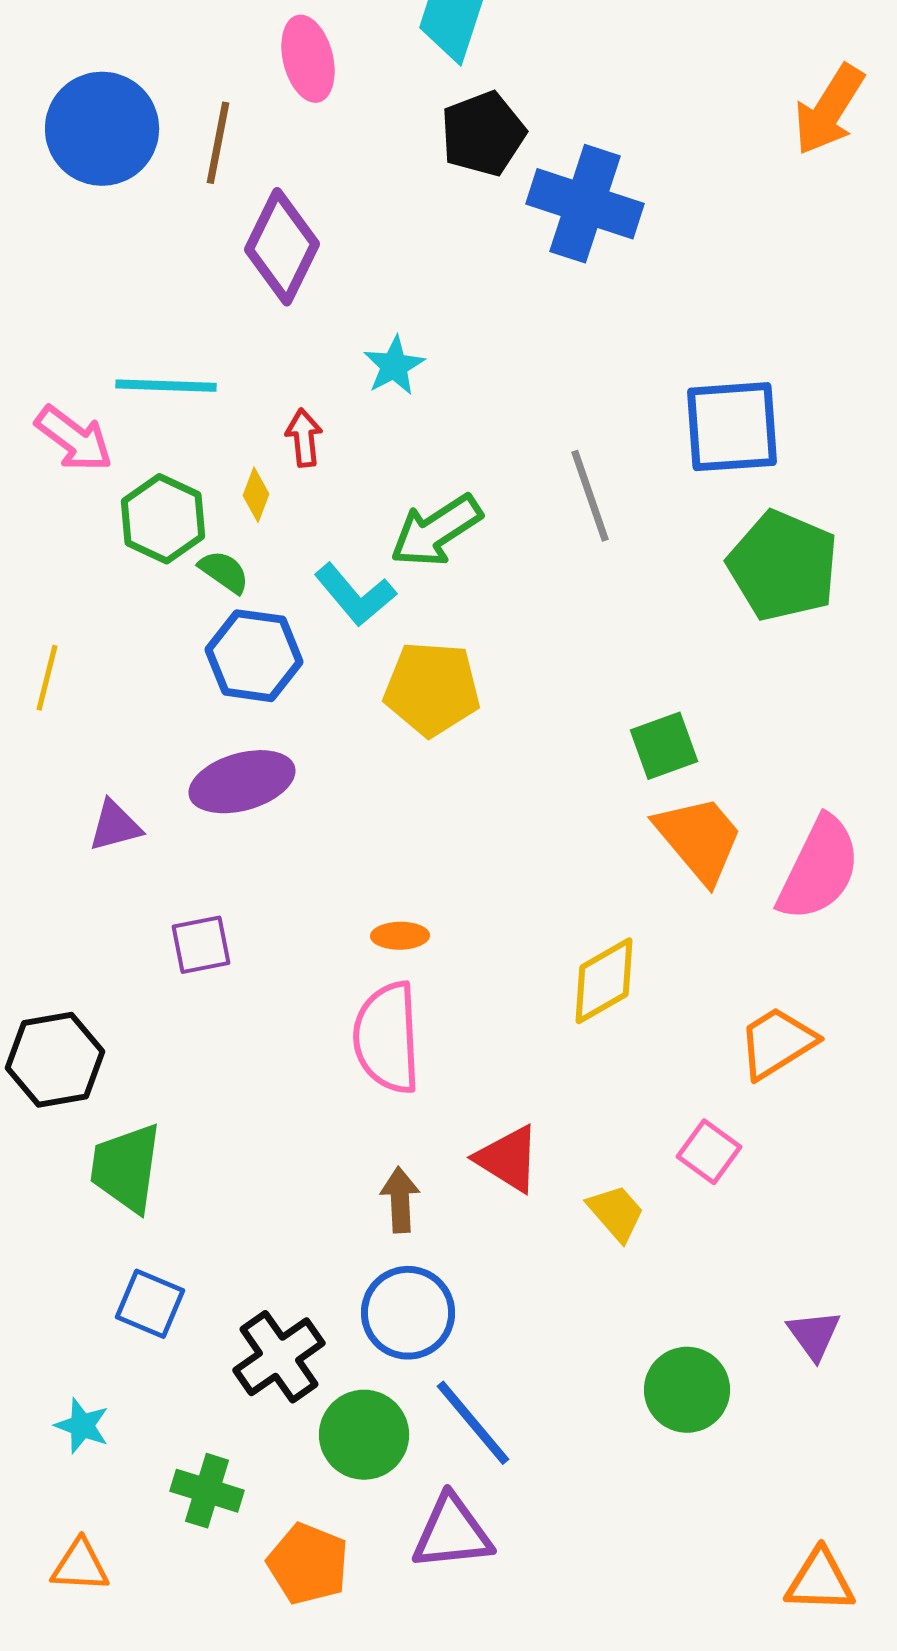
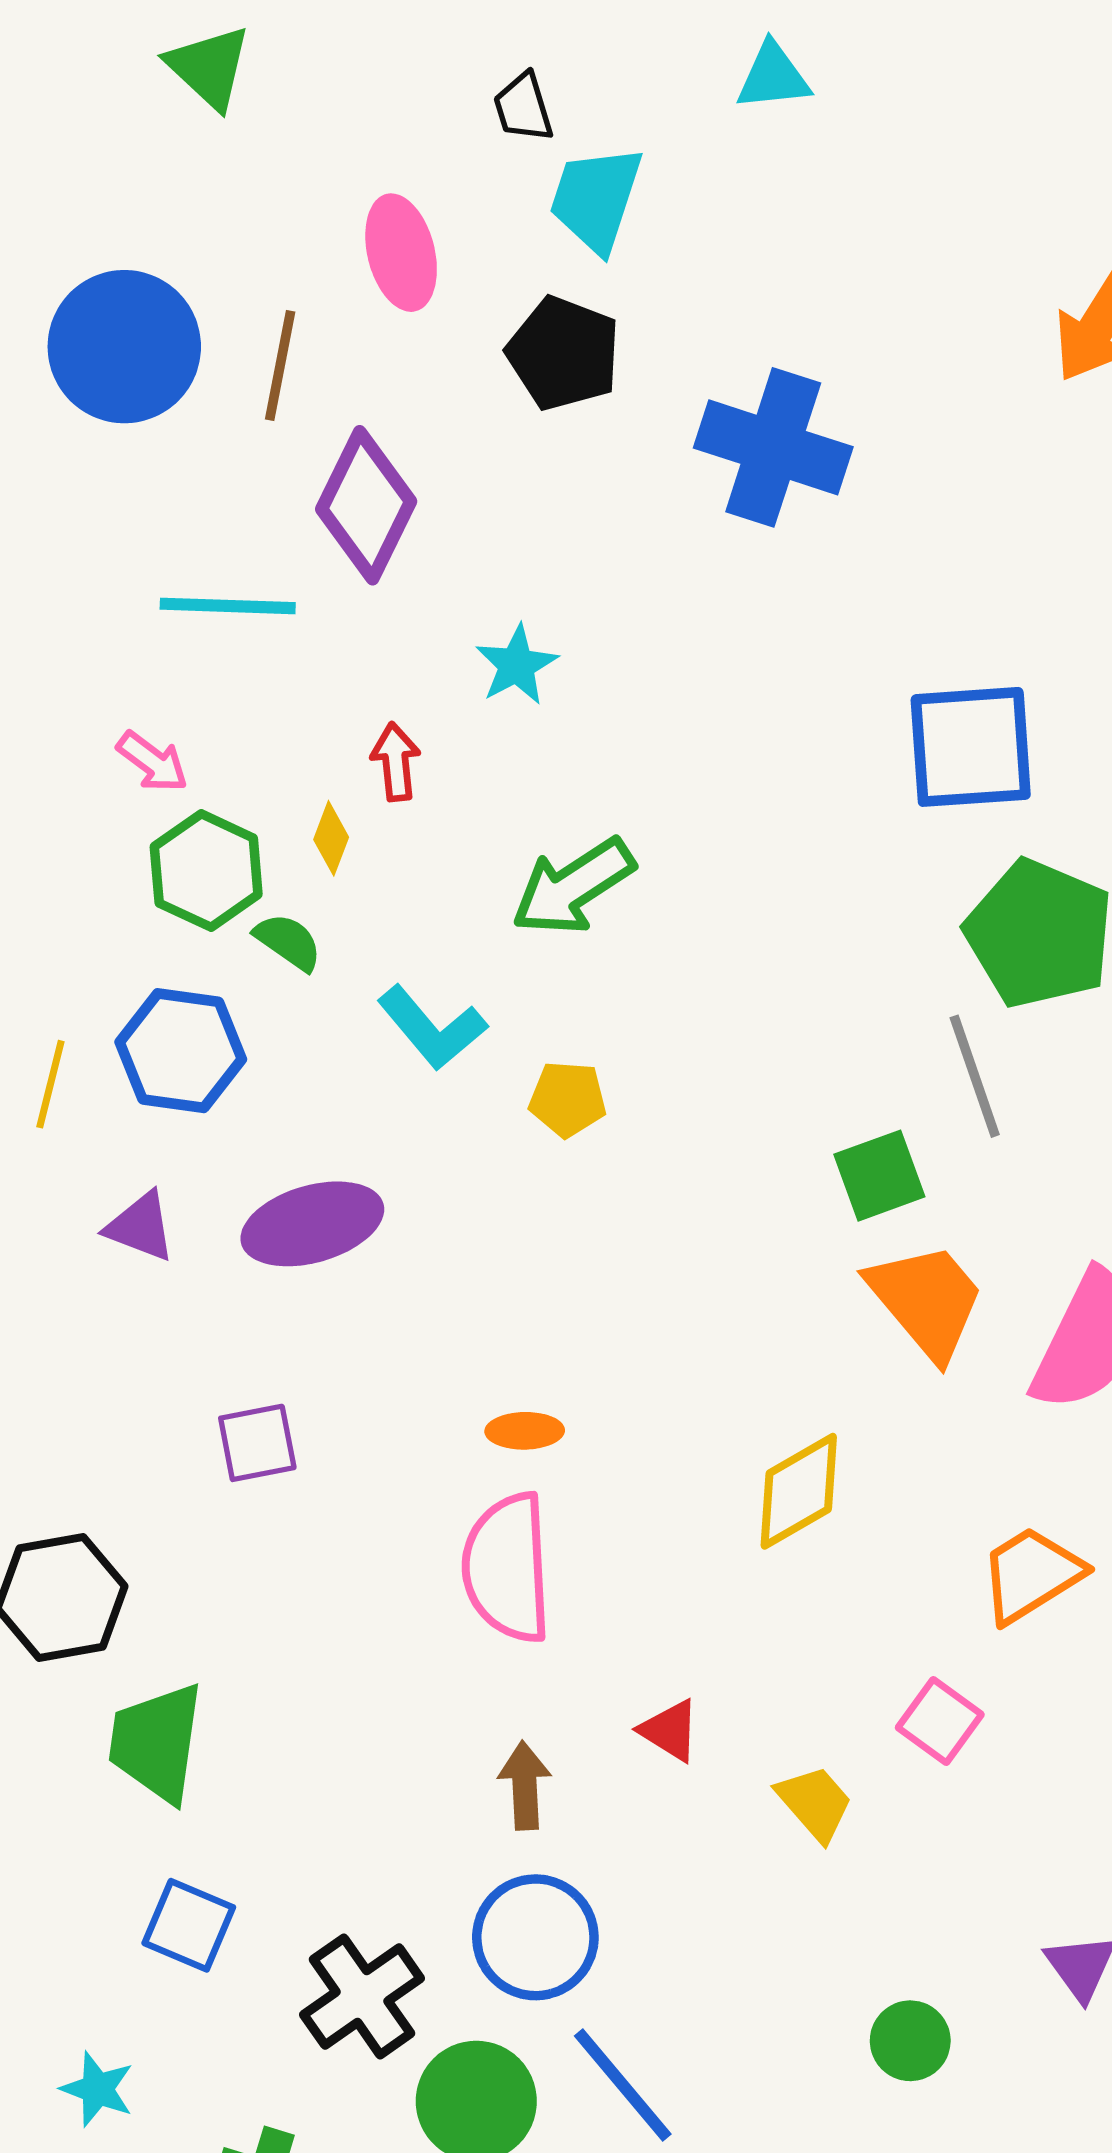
black pentagon: (483, 134) -> (564, 353), moved, turned -30
cyan line: (166, 386) -> (228, 606), moved
pink arrow: (74, 439) -> (152, 762), moved, size x0.7
gray line: (590, 496) -> (975, 1076), moved
cyan L-shape: (355, 595) -> (432, 1028), moved
blue hexagon: (254, 656) -> (181, 1051), moved
yellow pentagon: (432, 689) -> (568, 1099), size x0.6
purple triangle: (115, 826) -> (140, 1227), moved, turned 36
red triangle: (508, 1159) -> (670, 1730), size x0.7
green circle: (687, 1390) -> (910, 2041), size x0.7

